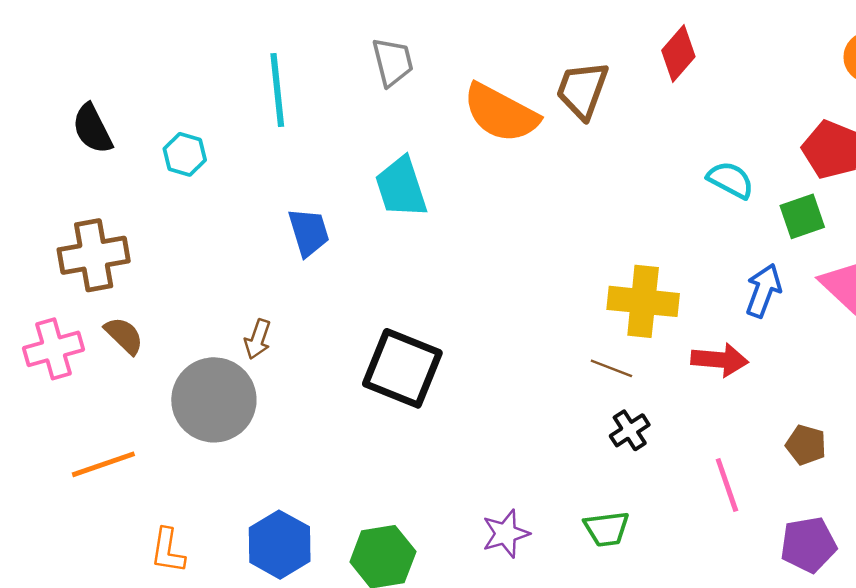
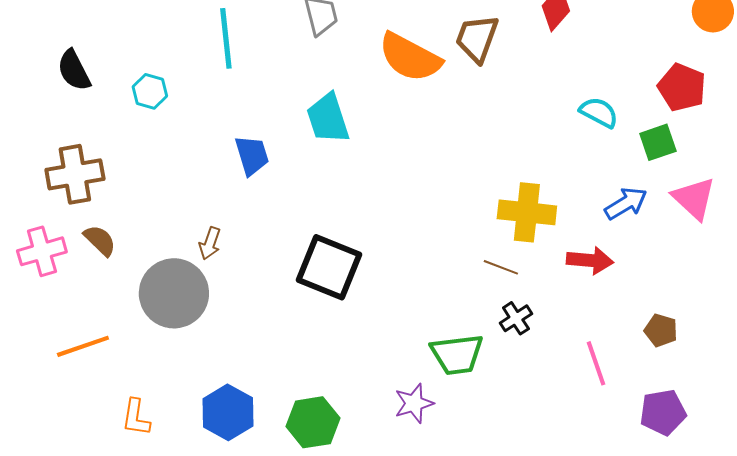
blue arrow: (763, 291) -> (626, 203), turned 39
green trapezoid: (607, 529) -> (457, 354), moved, size x1.4

